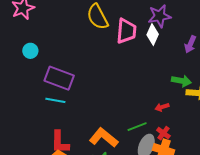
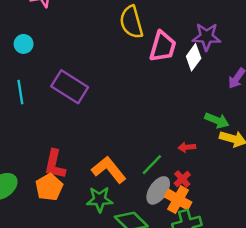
cyan circle: (30, 51) -> (24, 44), moved
cyan line: (55, 100) -> (20, 92), moved, turned 60
green line: (137, 127) -> (152, 165), turned -36

